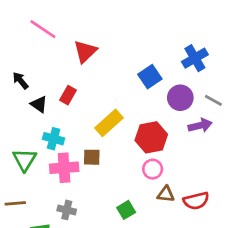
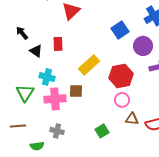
red rectangle: (68, 95) -> (58, 44), turned -32

